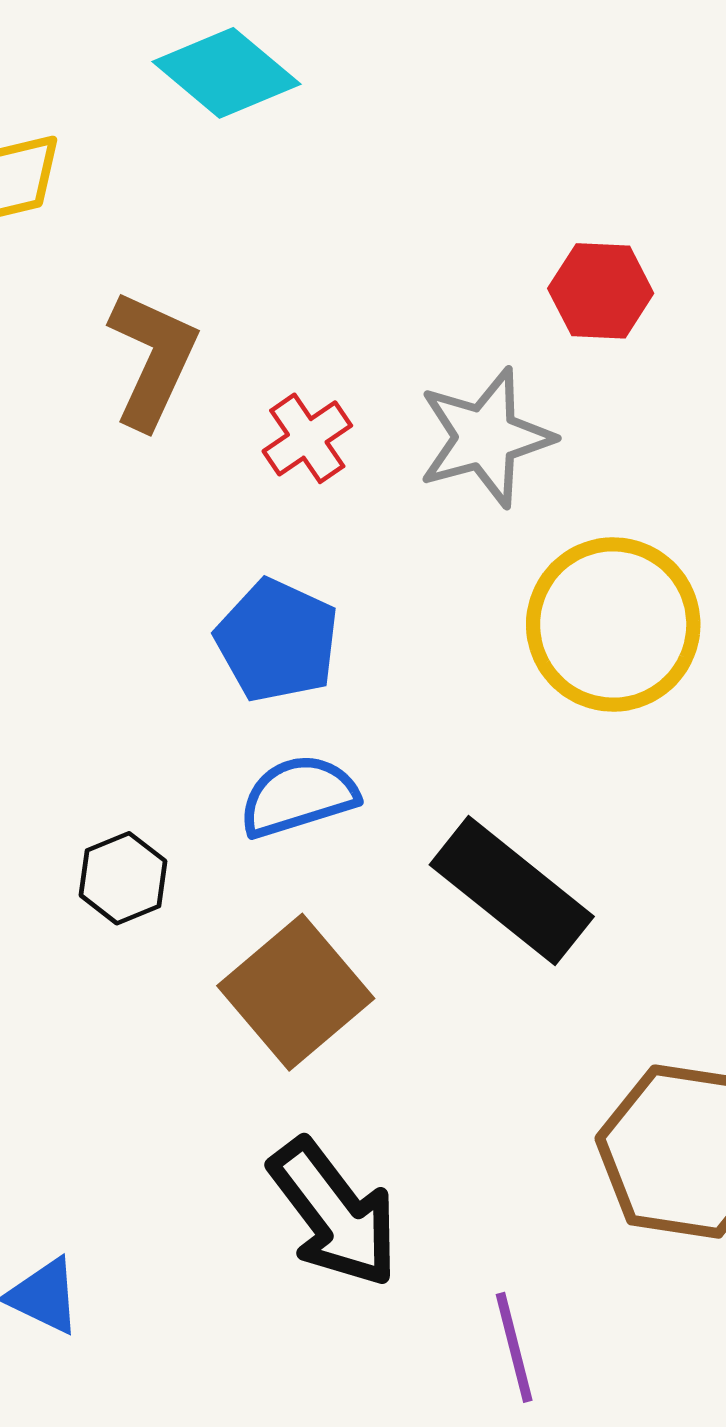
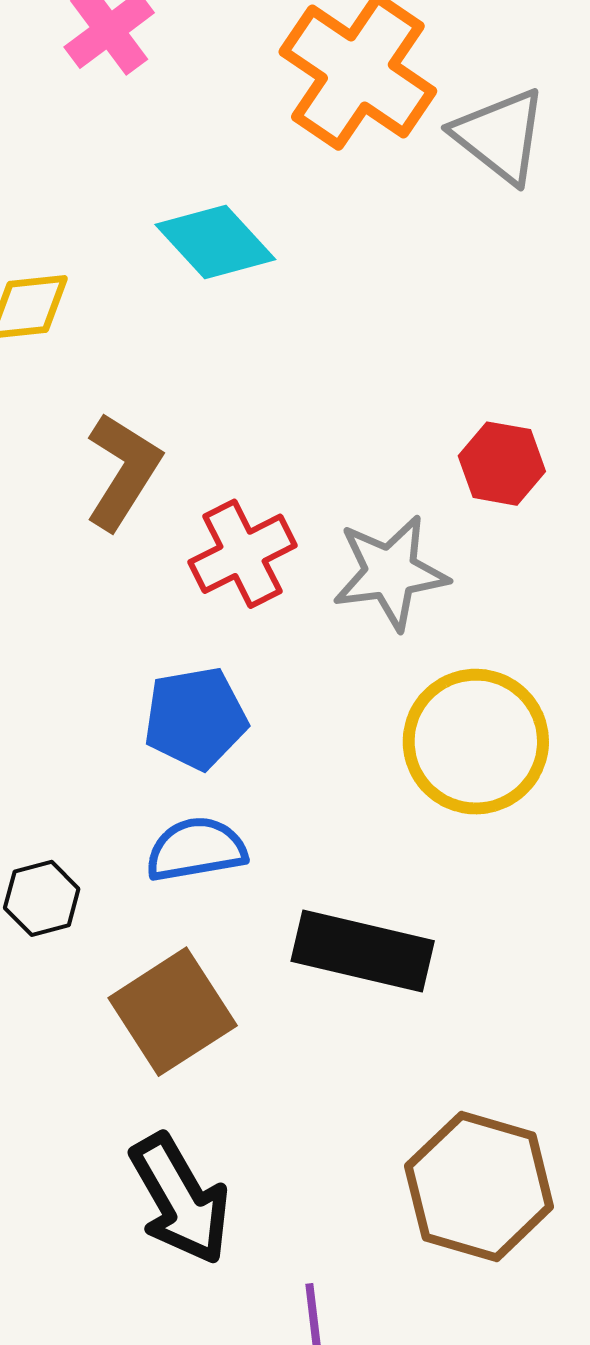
red cross: (307, 438) -> (243, 554), size x1.4
blue pentagon: (277, 641) -> (196, 718), turned 30
black rectangle: (512, 891) -> (363, 951), turned -33

